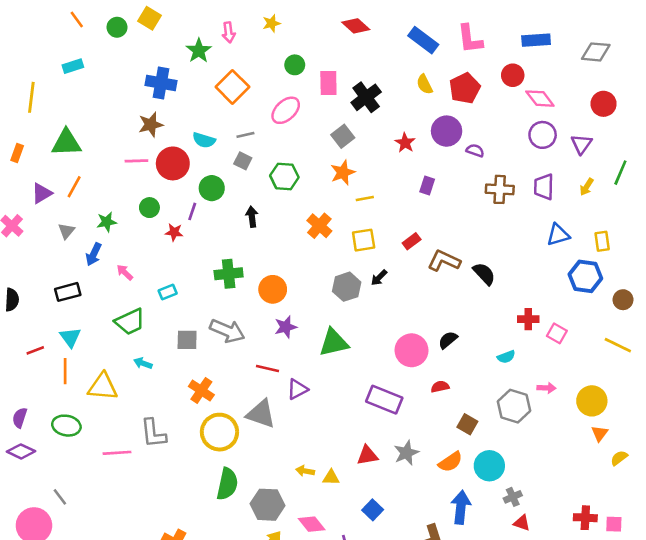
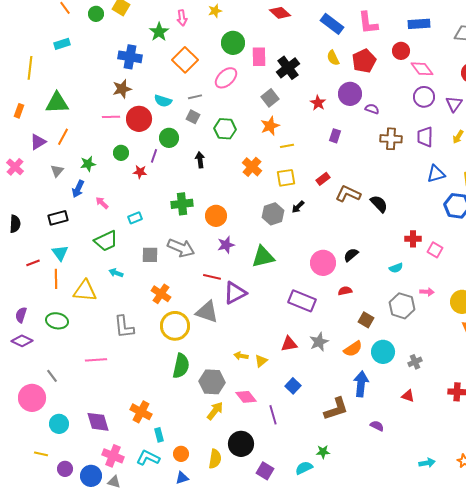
green circle: (295, 65) -> (233, 43), size x1.5
purple triangle: (297, 389) -> (235, 293), size x1.4
pink line: (117, 453) -> (96, 360), moved
yellow triangle: (331, 477) -> (261, 361), turned -40
gray cross: (513, 497) -> (415, 362), moved

